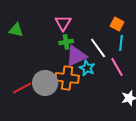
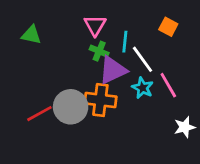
green cross: (66, 42) -> (99, 51), turned 32
cyan line: (121, 43) -> (125, 42), moved
cyan star: (87, 68) -> (143, 88), moved

